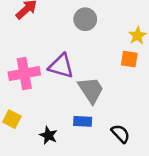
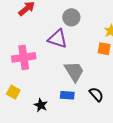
purple triangle: (61, 66) -> (57, 39), moved
black semicircle: (120, 134) -> (96, 94), moved

